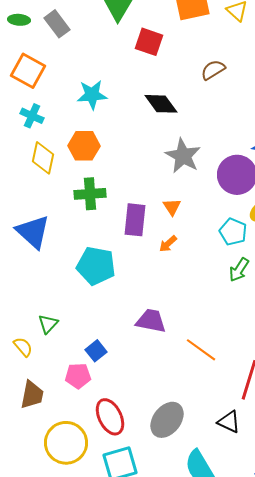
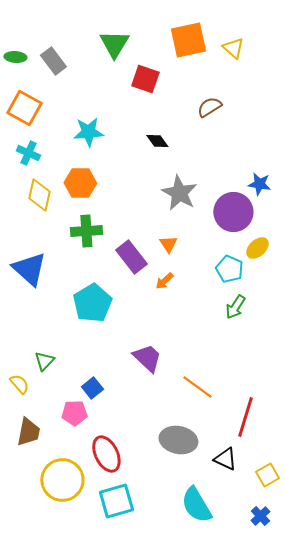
black diamond: (161, 104) -> (157, 141), size x0.7
purple rectangle: (135, 220) -> (131, 257), turned -44
cyan pentagon: (96, 266) -> (92, 303), turned 30
purple trapezoid: (151, 321) -> (147, 358), turned 32
gray ellipse: (167, 420) -> (178, 440), moved, turned 63

